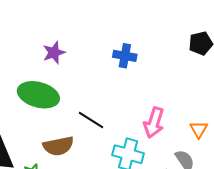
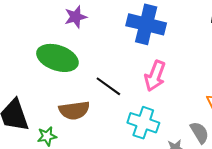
blue cross: (125, 56) -> (146, 24), size x1.6
pink arrow: (154, 123) -> (155, 76), moved

